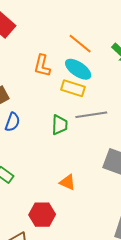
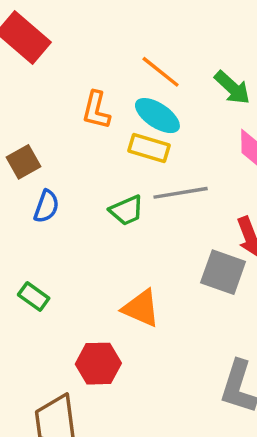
green trapezoid: (59, 125) -> (127, 210), turned 65
orange triangle: (67, 182) -> (141, 308), size x1.4

